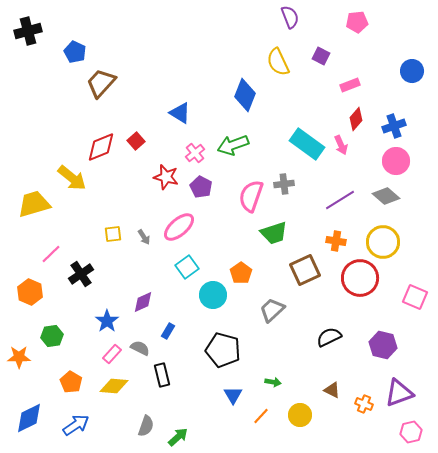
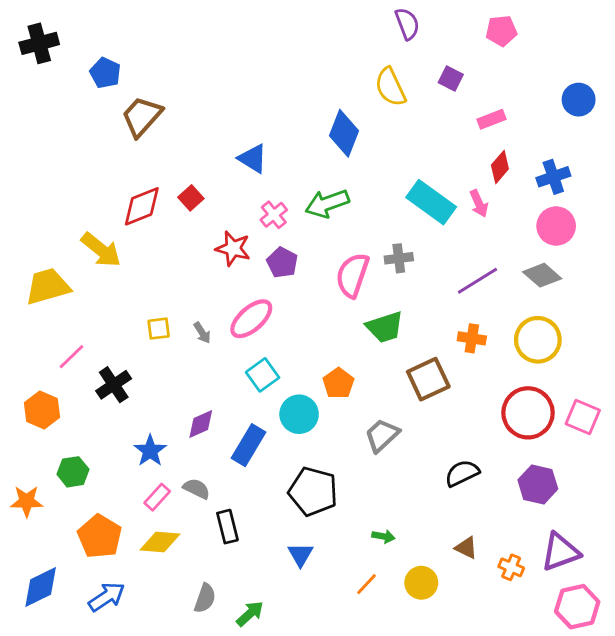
red circle: (360, 278) -> (528, 413), moved
blue rectangle: (168, 331) -> (249, 445), moved, size x1.8
orange pentagon: (71, 382) -> (100, 536), size x1.4
blue triangle: (233, 395) -> (300, 555), moved
pink hexagon: (411, 432) -> (577, 607), size x1.4

